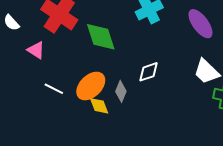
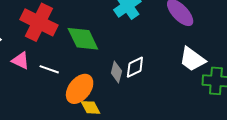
white line: (54, 89) -> (49, 69), moved
gray diamond: (121, 91) -> (116, 72), moved

